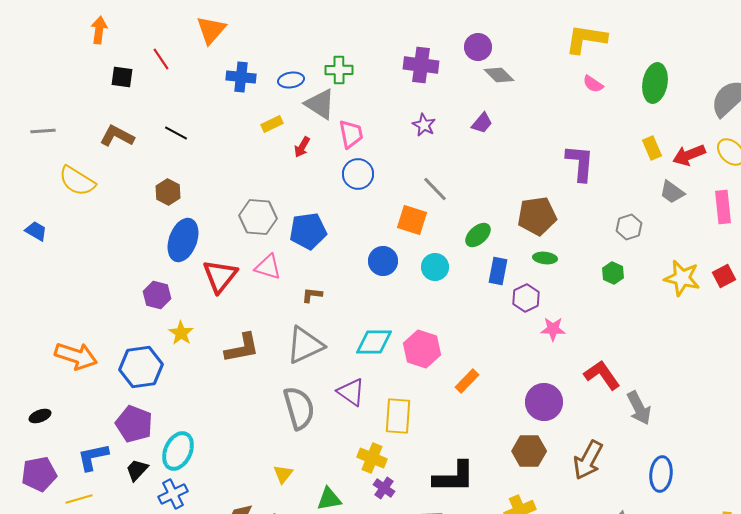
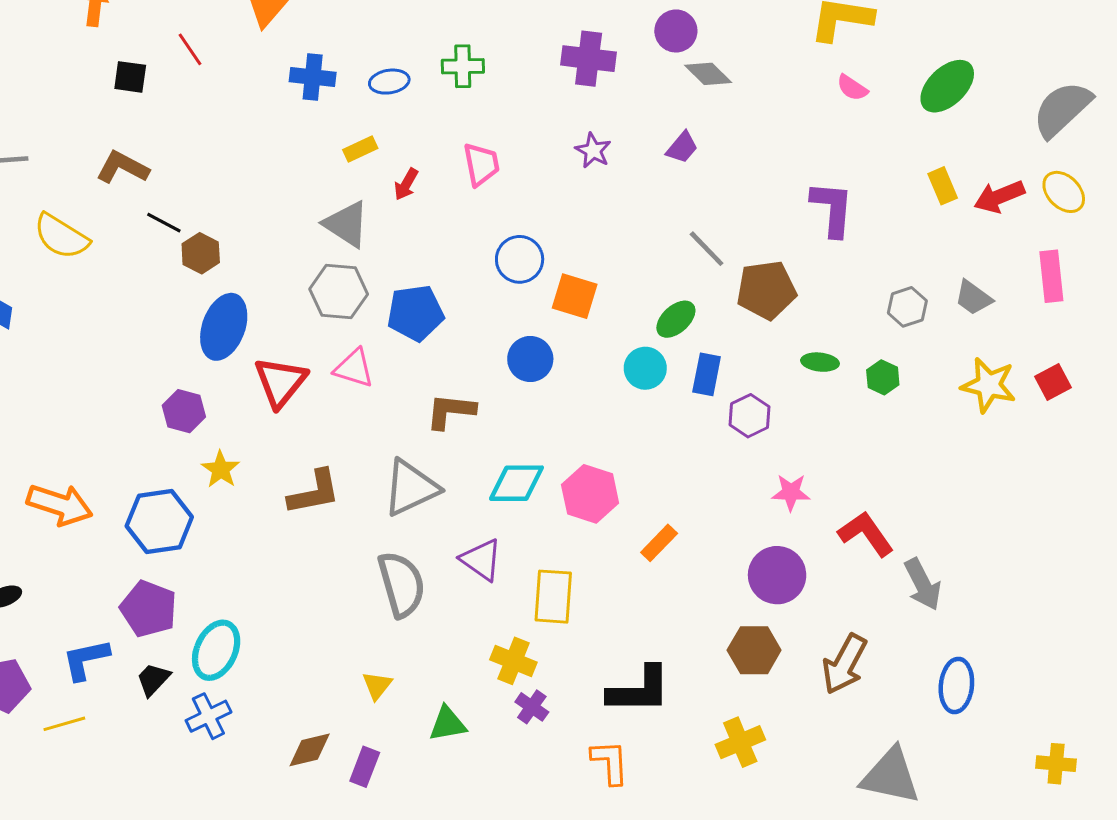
green ellipse: (655, 83) -> (947, 86), turned 36
gray triangle: (320, 104) -> (346, 224), moved
black line: (176, 133) -> (164, 223), moved
blue circle: (358, 174) -> (520, 259), moved
gray line: (435, 189) -> (707, 249), moved
gray trapezoid: (672, 192) -> (973, 298), moved
green ellipse: (545, 258) -> (820, 362), moved
cyan circle: (435, 267) -> (645, 368), moved
brown L-shape: (312, 295) -> (451, 411), moved, size x1.6
pink star: (553, 329) -> (791, 492), moved

